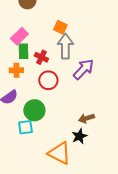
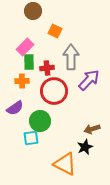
orange square: (60, 27) -> (55, 31), moved
red cross: (41, 57) -> (47, 68), turned -32
red circle: (48, 80) -> (54, 91), size x1.4

